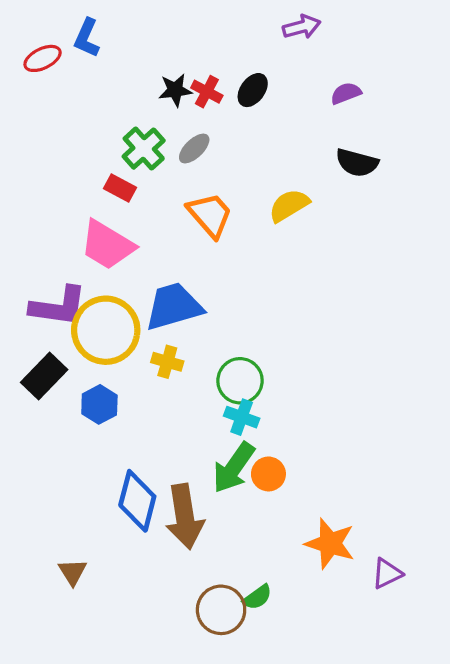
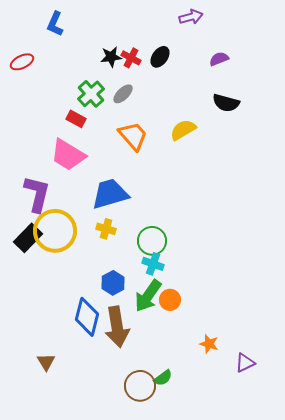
red ellipse: (43, 58) -> (22, 62), moved
purple L-shape: (58, 307) -> (37, 194), turned -84
yellow circle: (106, 330) -> (55, 231), moved
blue hexagon: (99, 404) -> (113, 283), moved
orange star: (330, 543) -> (209, 344), size x0.6

